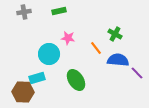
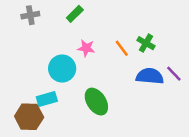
green rectangle: (59, 11) -> (75, 14), turned -32
orange line: (96, 48) -> (122, 48), moved
purple line: (137, 73) -> (174, 74), moved

